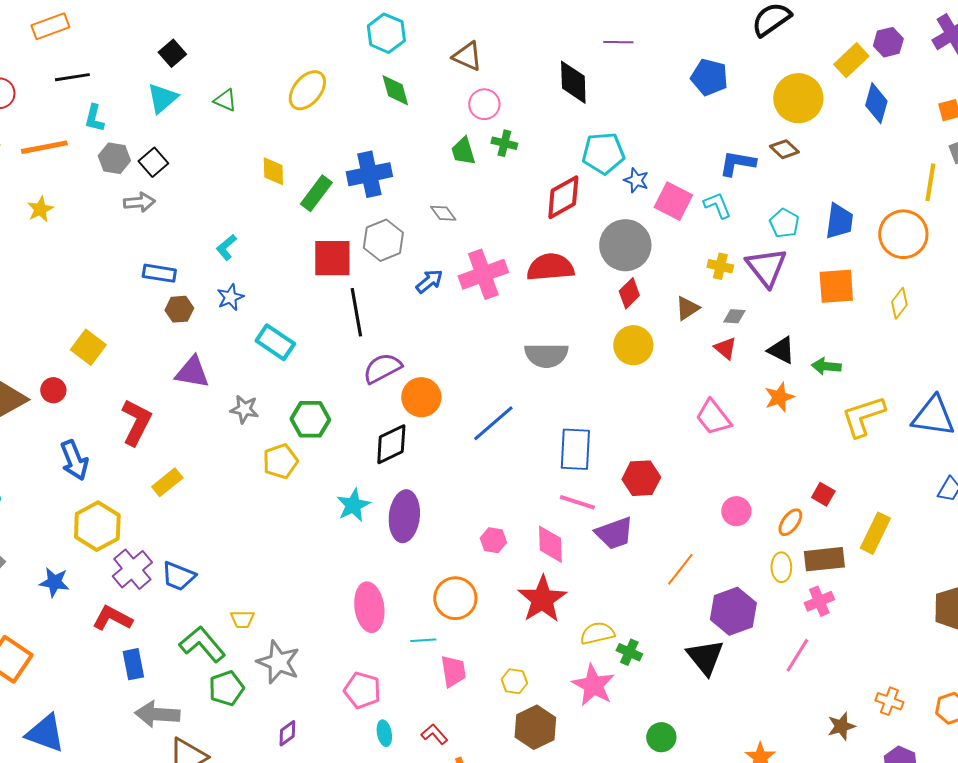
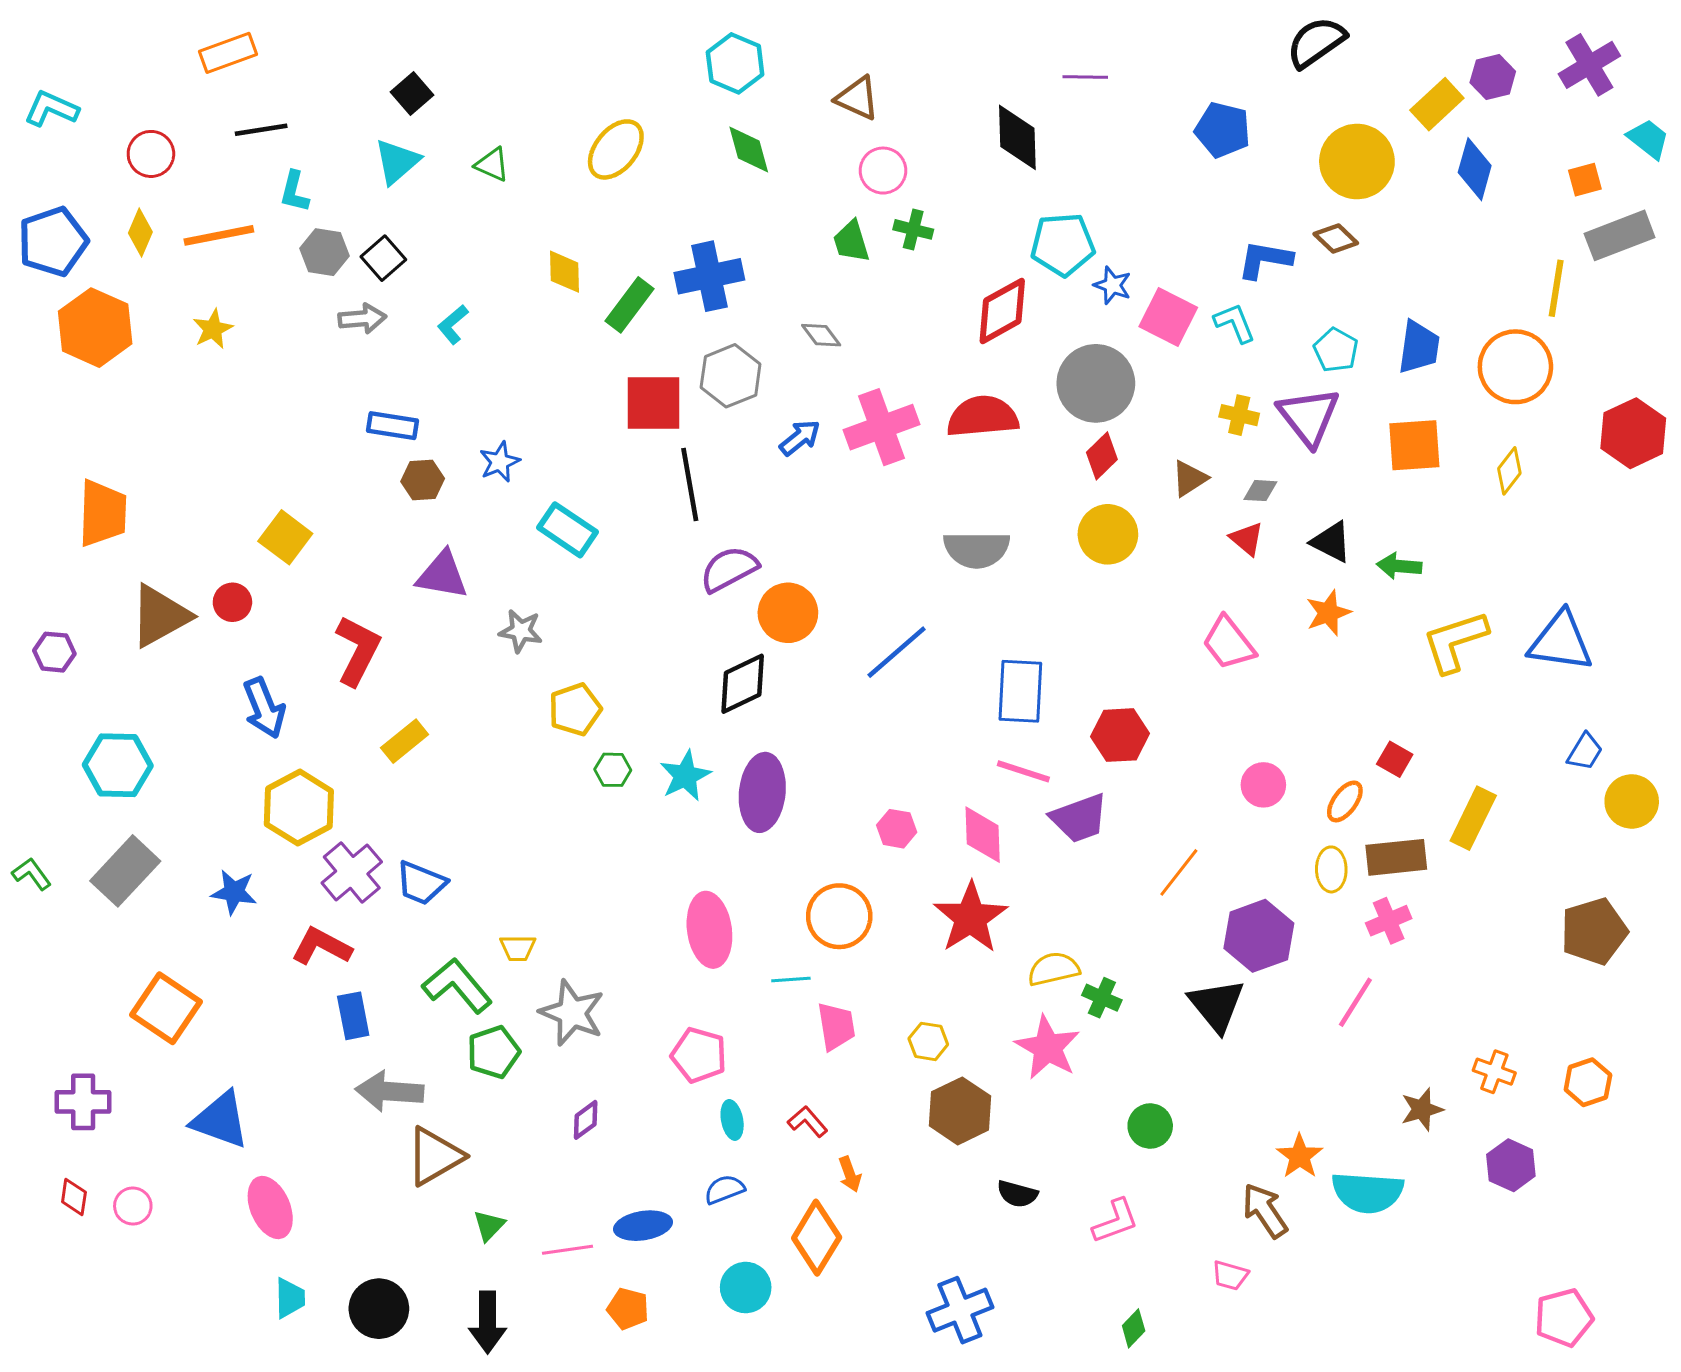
cyan L-shape: (226, 247) -> (453, 325), moved
green hexagon: (310, 419) -> (613, 770), moved, size x0.6

